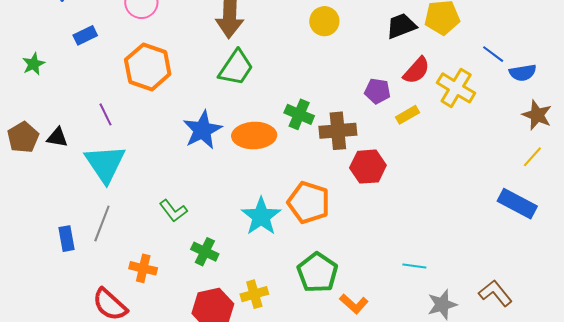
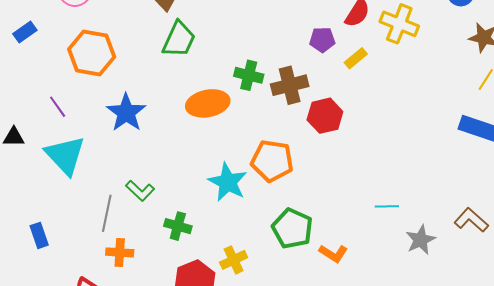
blue star: (202, 130) -> (126, 113), moved
gray line: (102, 224) -> (107, 213), moved

